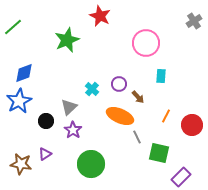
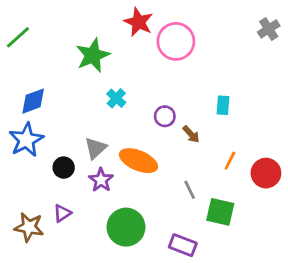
pink circle: (146, 43) -> (176, 41), moved
cyan cross: (92, 89) -> (116, 98), moved
orange ellipse: (120, 116) -> (138, 161), moved
purple rectangle: (181, 177) -> (183, 245), moved, turned 66

